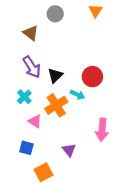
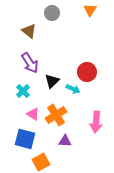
black triangle: (55, 76) -> (52, 81), moved
orange cross: (56, 105) -> (56, 115), moved
blue square: (26, 148) -> (25, 139), size x1.5
purple triangle: (69, 150) -> (65, 141), turned -48

